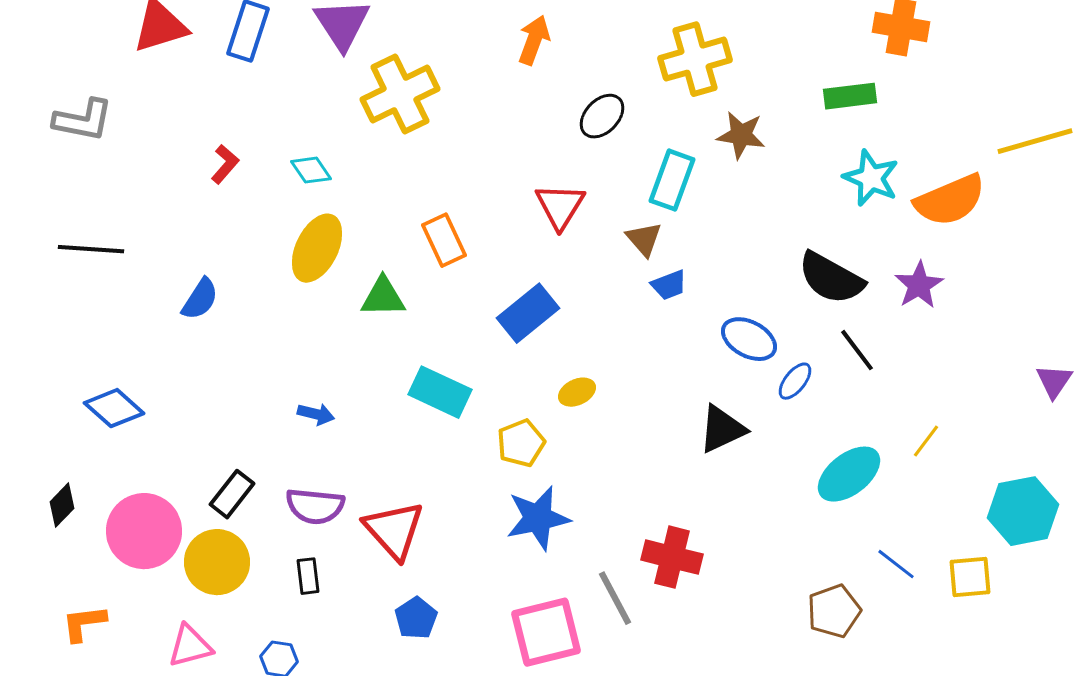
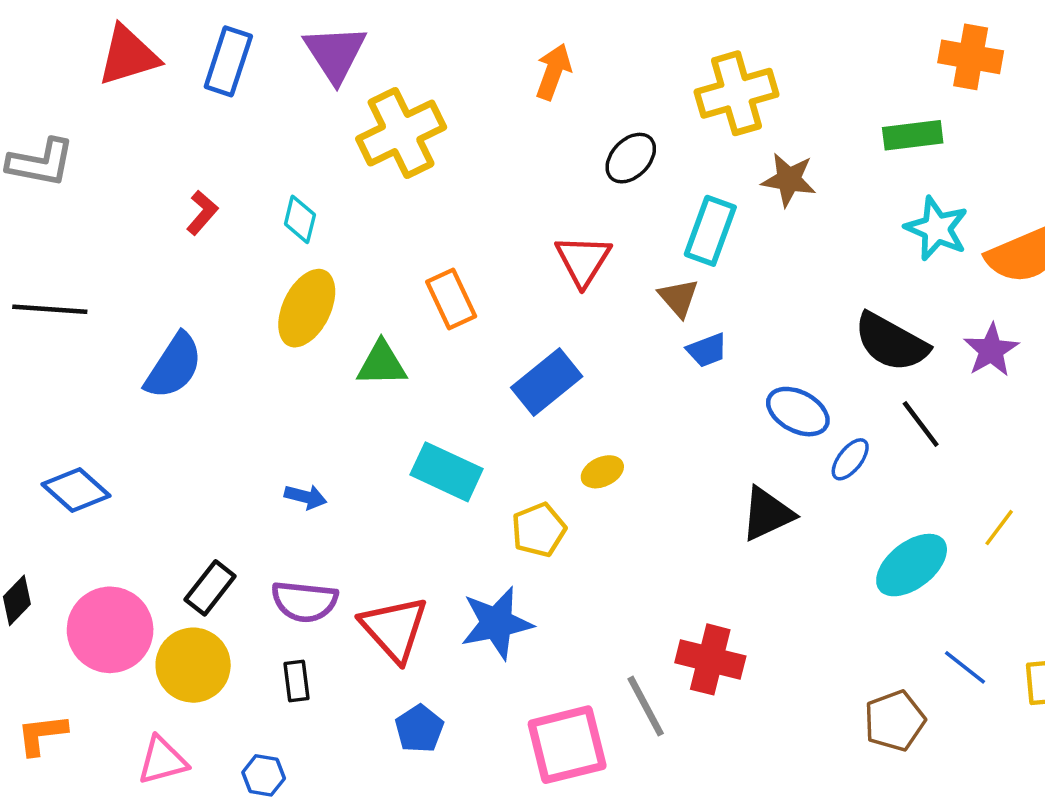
cyan diamond: (311, 170) -> (300, 219), turned 48
blue semicircle: (200, 299) -> (174, 366), size x1.4
blue star: (538, 518) -> (497, 623), moved

